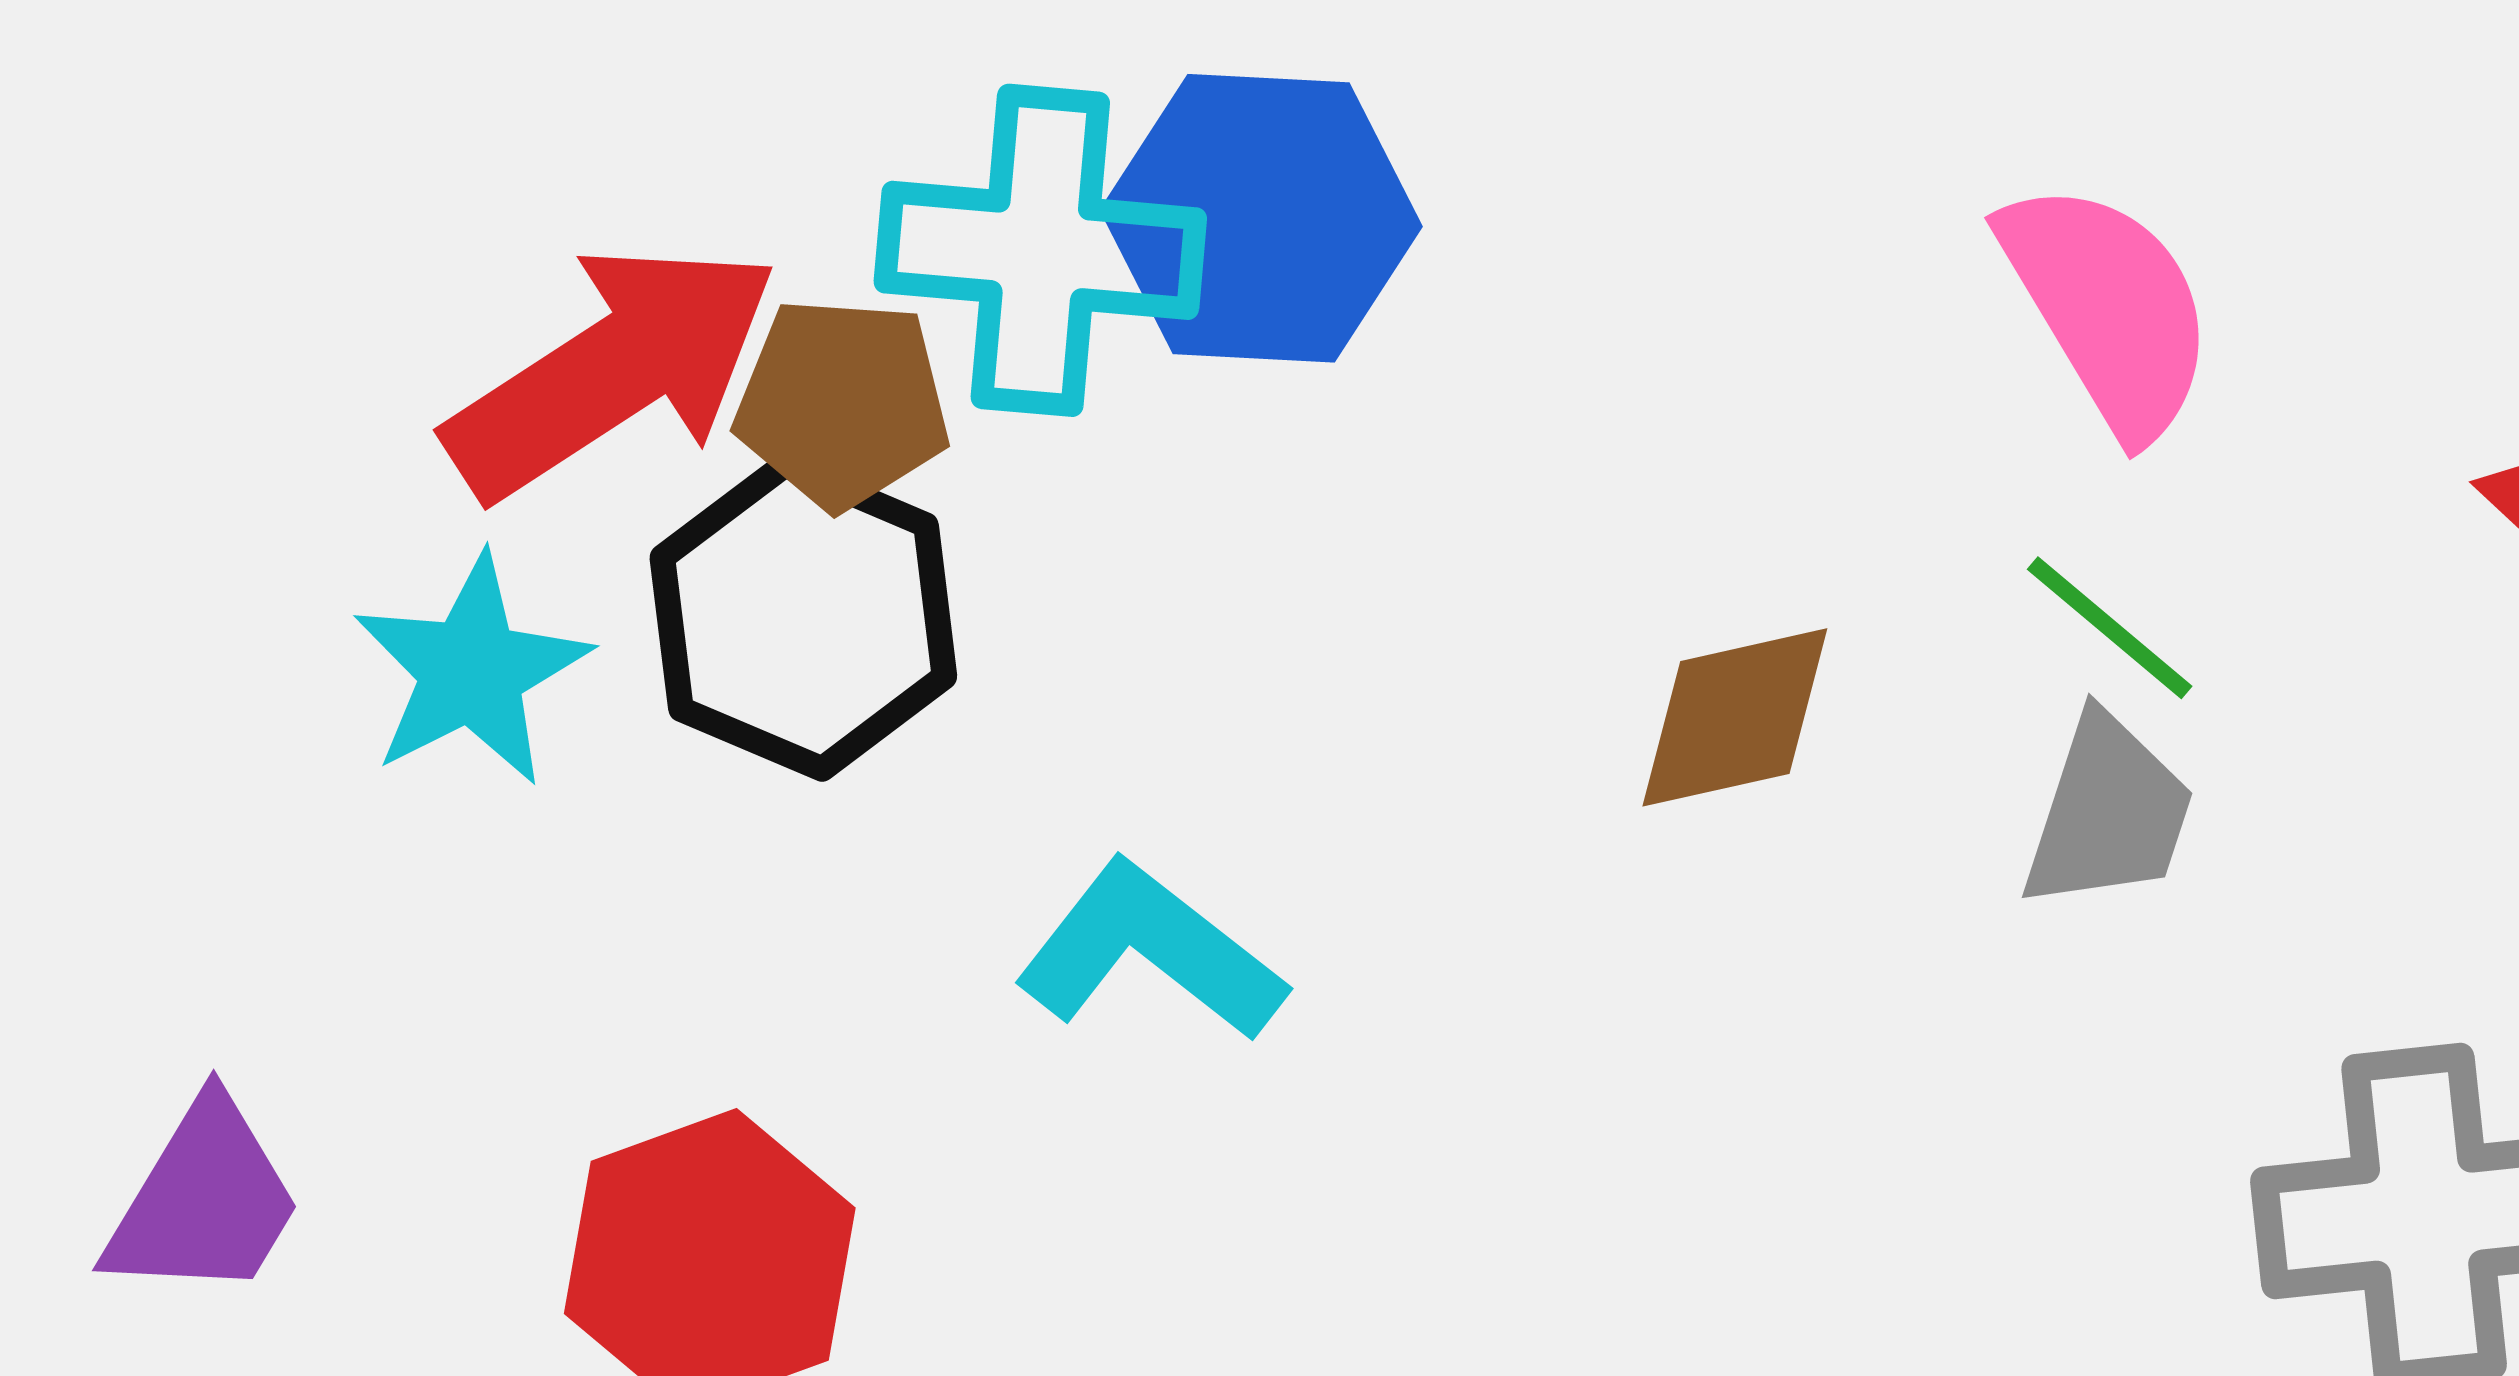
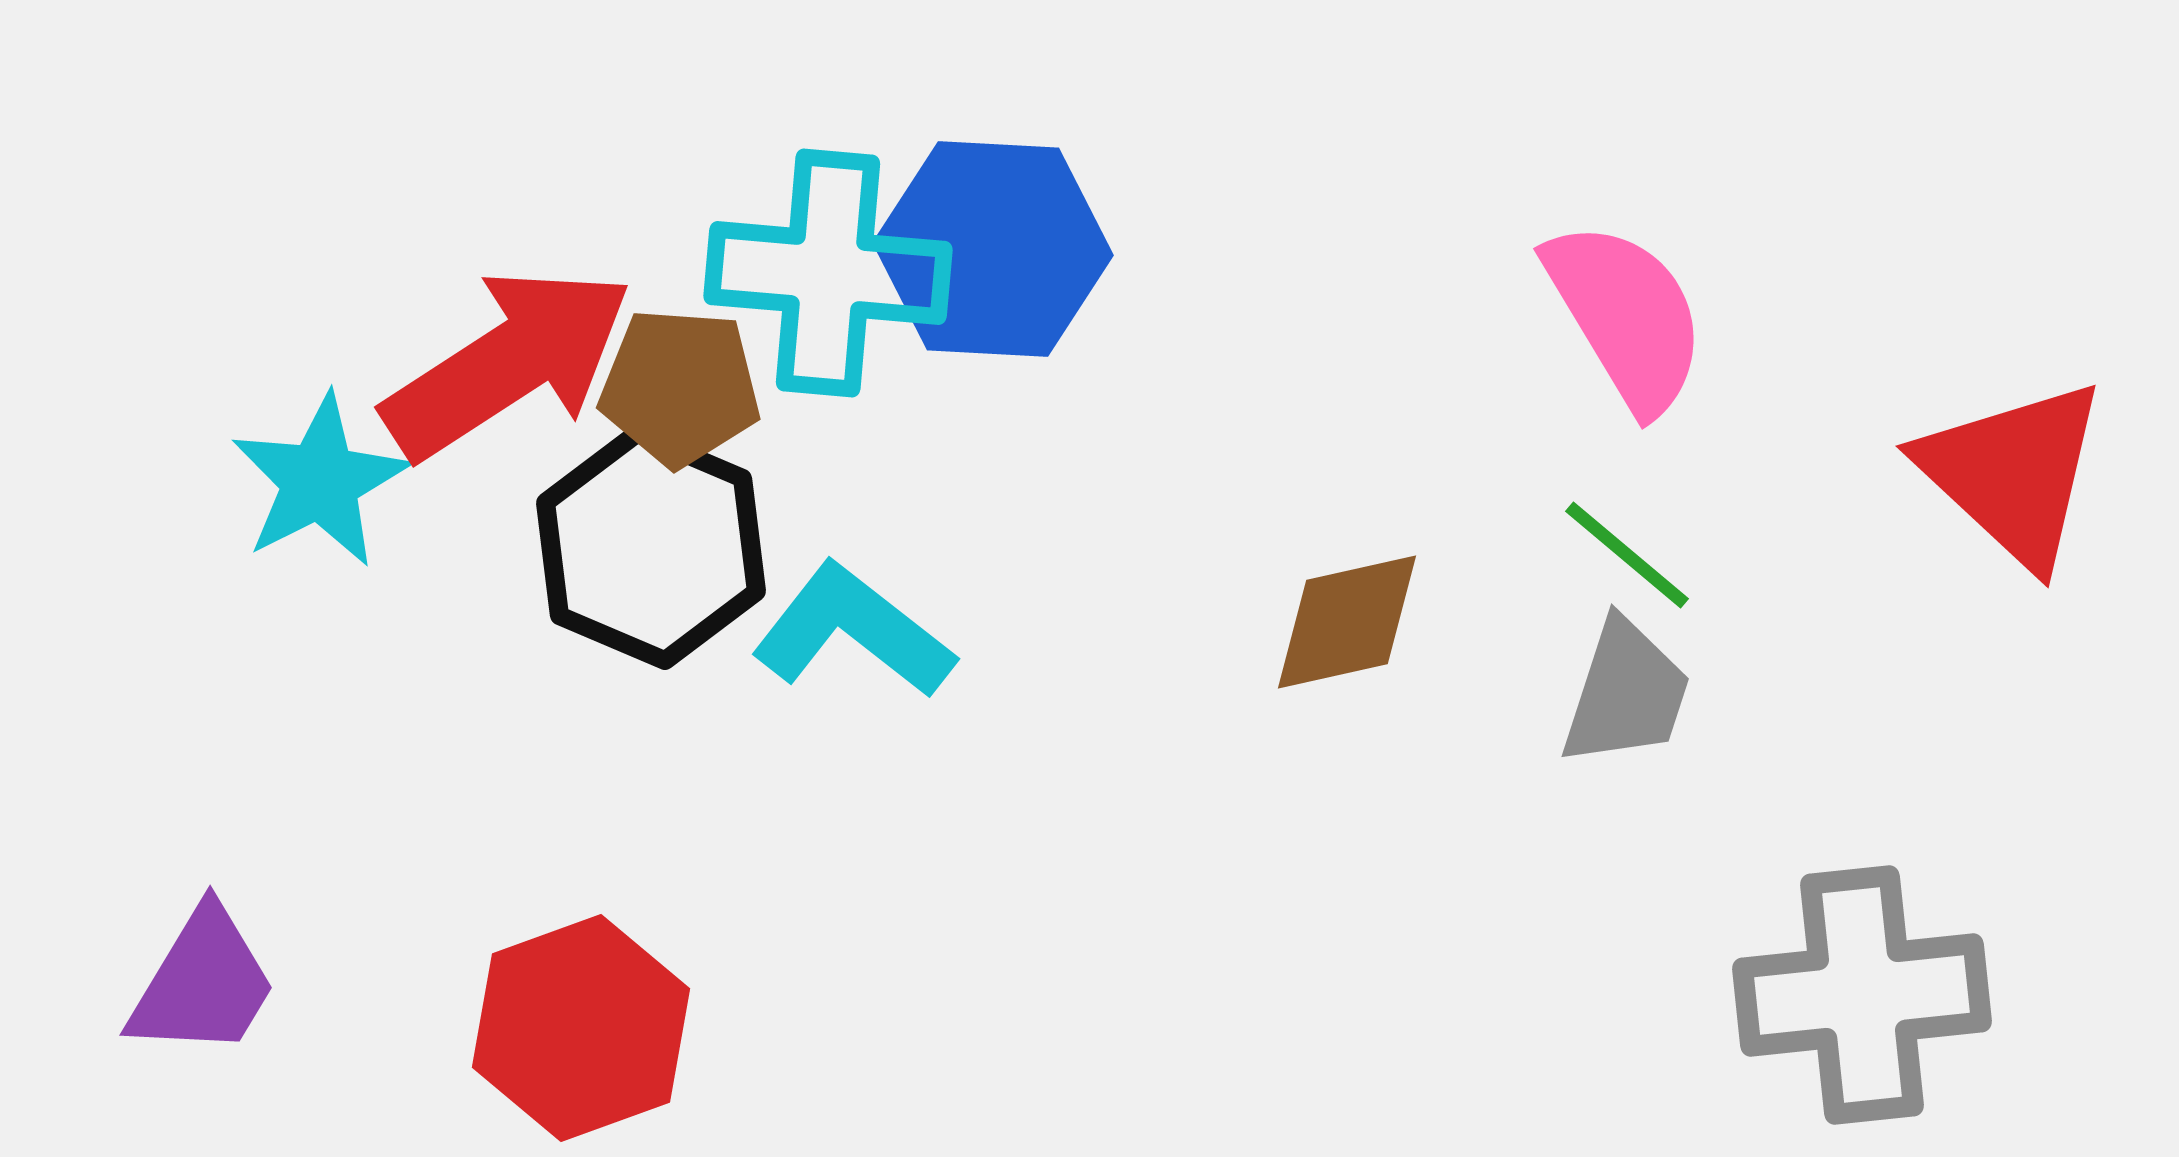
cyan star: (472, 671) -> (320, 481), moved
cyan L-shape: (1150, 952) -> (853, 631), moved

